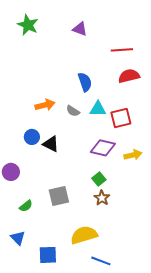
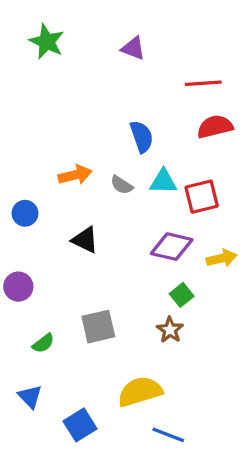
blue circle: (32, 137) -> (25, 213), moved
green square: (99, 179) -> (182, 295), moved
blue square: (48, 255) -> (80, 425), turned -30

